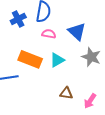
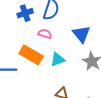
pink semicircle: (49, 34) -> (45, 34), moved

